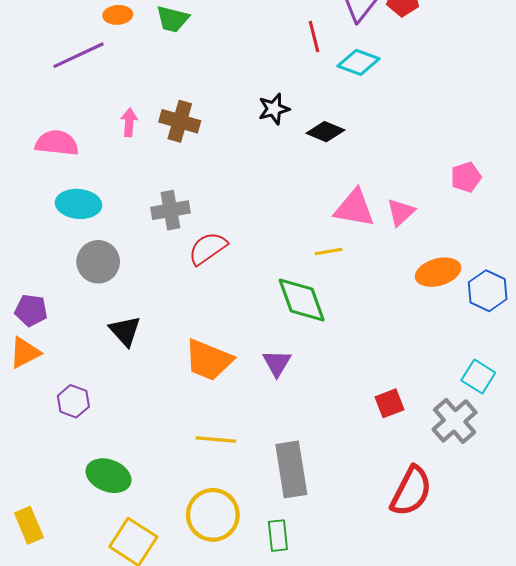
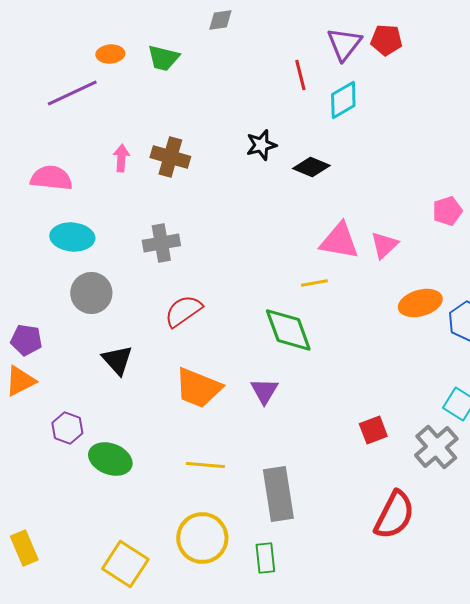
cyan diamond: (358, 62) -> (343, 100), turned -51
red semicircle: (208, 248) -> (183, 311), moved
green ellipse: (108, 476) -> (110, 459), moved

